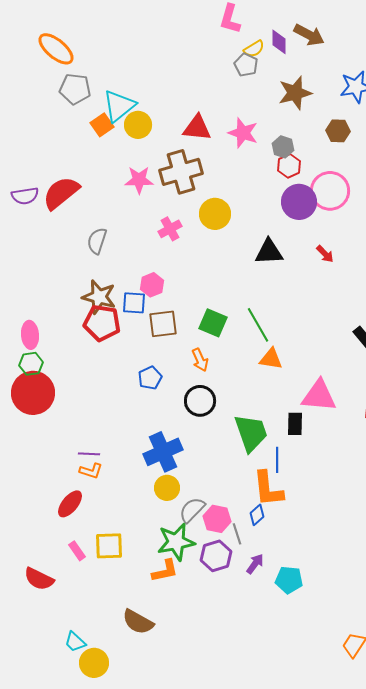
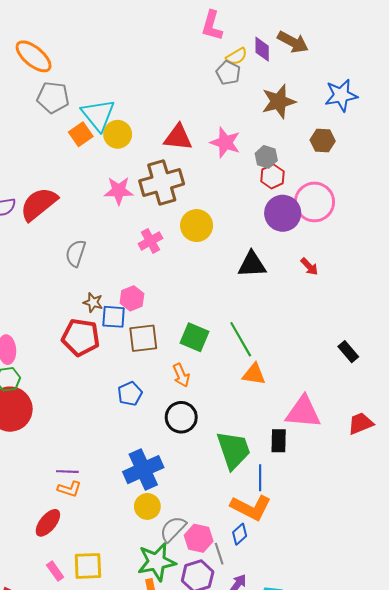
cyan triangle: (119, 106) -> (98, 115), turned -30
brown star: (99, 297) -> (93, 302), moved, size x0.6
orange L-shape: (268, 489) -> (251, 507), turned -57

